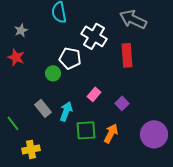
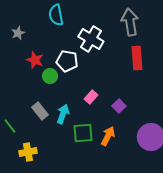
gray arrow: (133, 19) -> (130, 22), turned 56
red rectangle: (127, 55) -> (137, 58), moved
red star: (16, 57) -> (35, 60), moved

